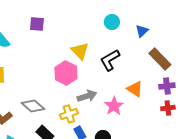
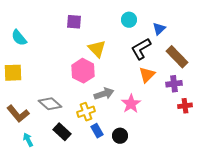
purple square: (37, 24) -> (74, 22), moved
black L-shape: (110, 60) -> (141, 49), moved
purple cross: (167, 86) -> (174, 84), moved
orange triangle: (135, 89) -> (147, 75), moved, turned 42

